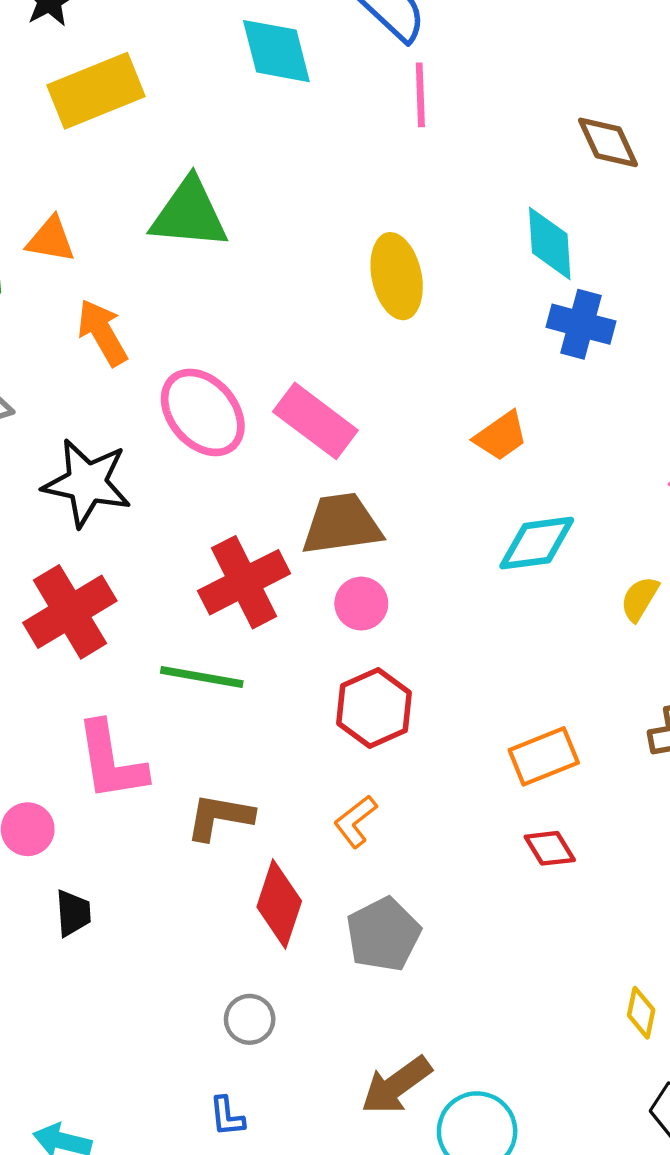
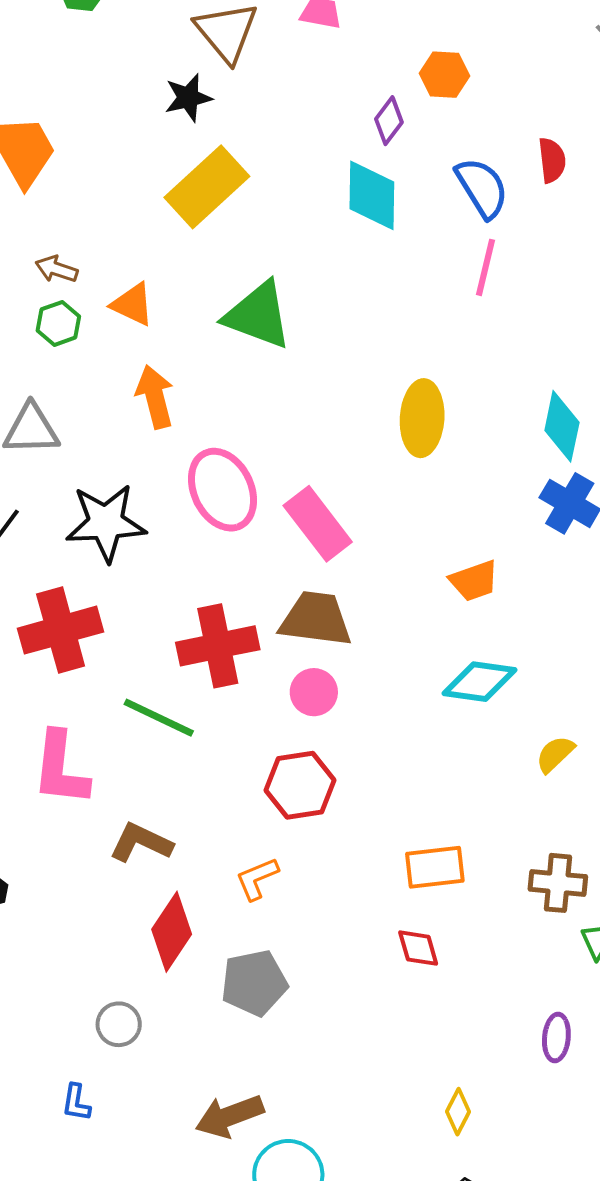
yellow rectangle: (96, 91) -> (207, 187), turned -36
black star: (87, 483) -> (106, 523), turned -30

